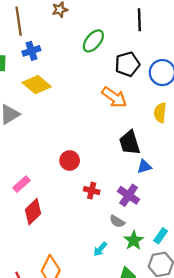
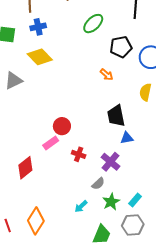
orange arrow: (114, 97) -> (107, 75), size x0.6
pink rectangle: (21, 184) -> (51, 143), moved
gray semicircle: (117, 221) -> (98, 184), turned -80

